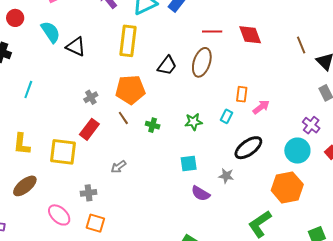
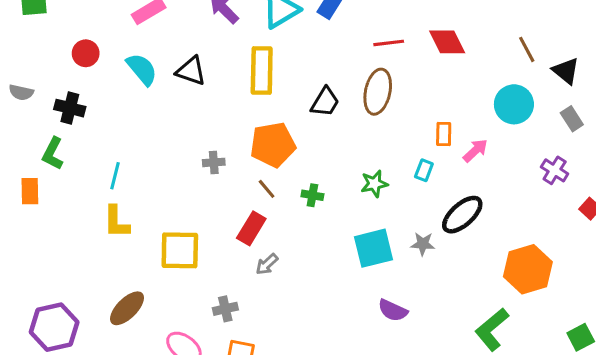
black triangle: (76, 47) -> (191, 71), moved
cyan line: (28, 89) -> (115, 176), moved
gray cross: (91, 97) -> (214, 162), turned 32
red rectangle: (89, 129) -> (251, 228), moved
yellow L-shape: (22, 144) -> (116, 222), moved
cyan circle: (297, 151) -> (514, 104), moved
cyan square: (189, 163) -> (373, 248), size x1.5
gray star: (226, 176) -> (423, 244), moved
purple semicircle: (201, 193) -> (393, 310), moved

